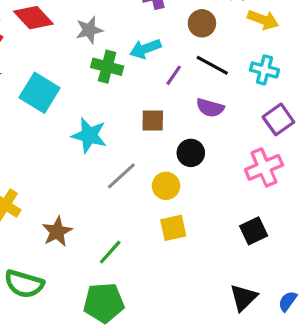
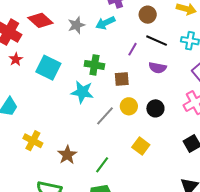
cyan arrow: (145, 49) -> (105, 23), moved
green cross: (107, 67) -> (94, 65), moved
black circle: (191, 153) -> (155, 108), moved
yellow circle: (166, 186) -> (129, 106), moved
yellow square: (173, 228) -> (141, 146), turned -36

